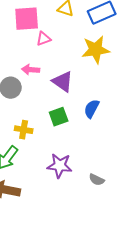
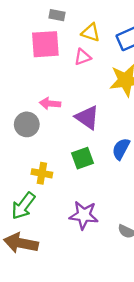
pink triangle: (44, 39) -> (83, 57), moved

